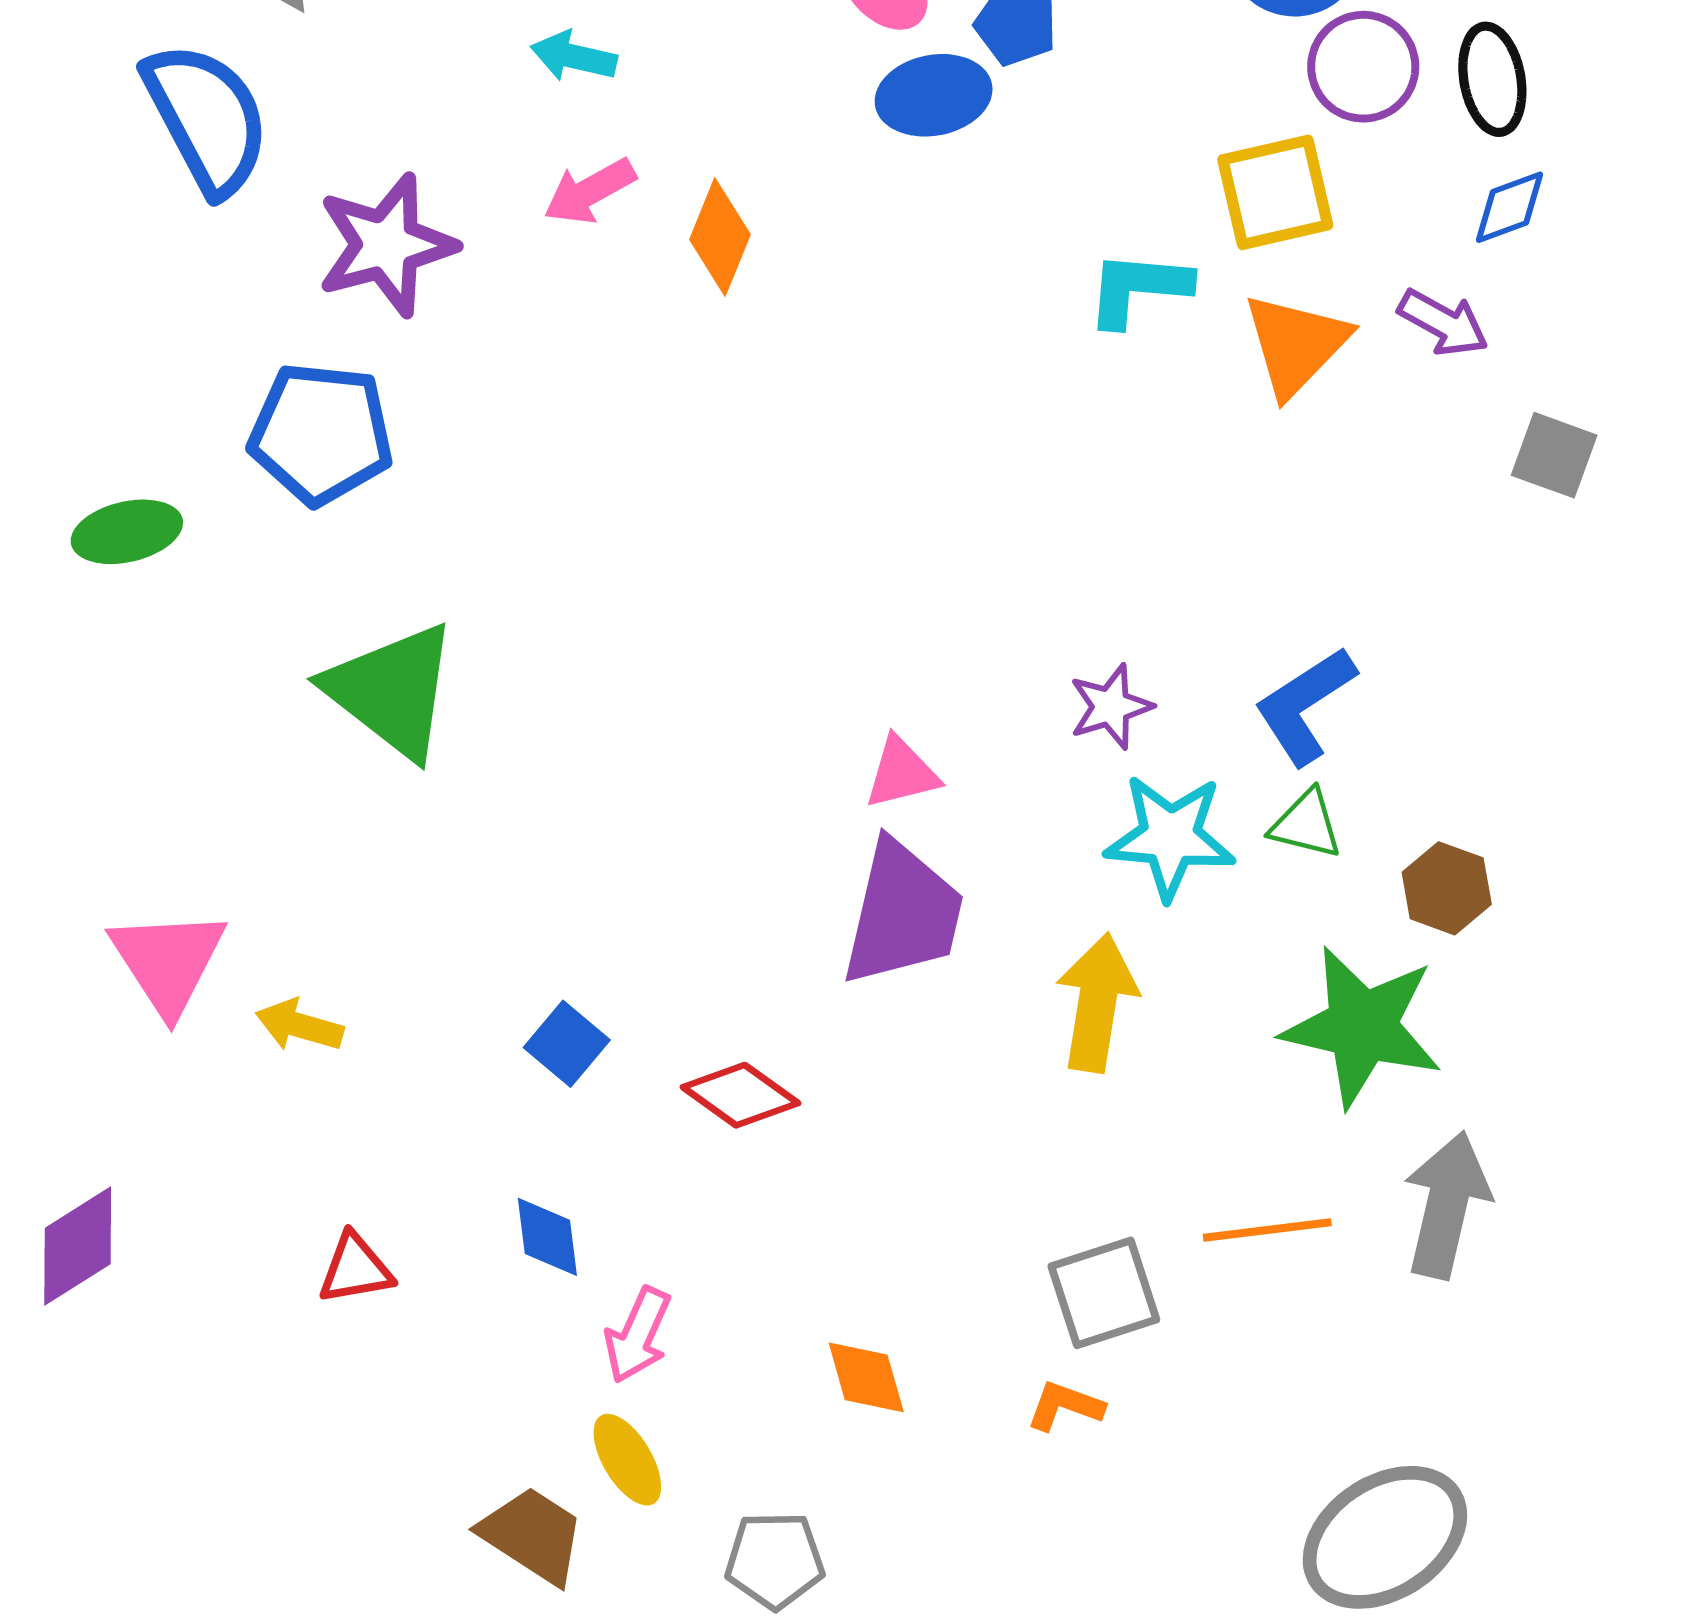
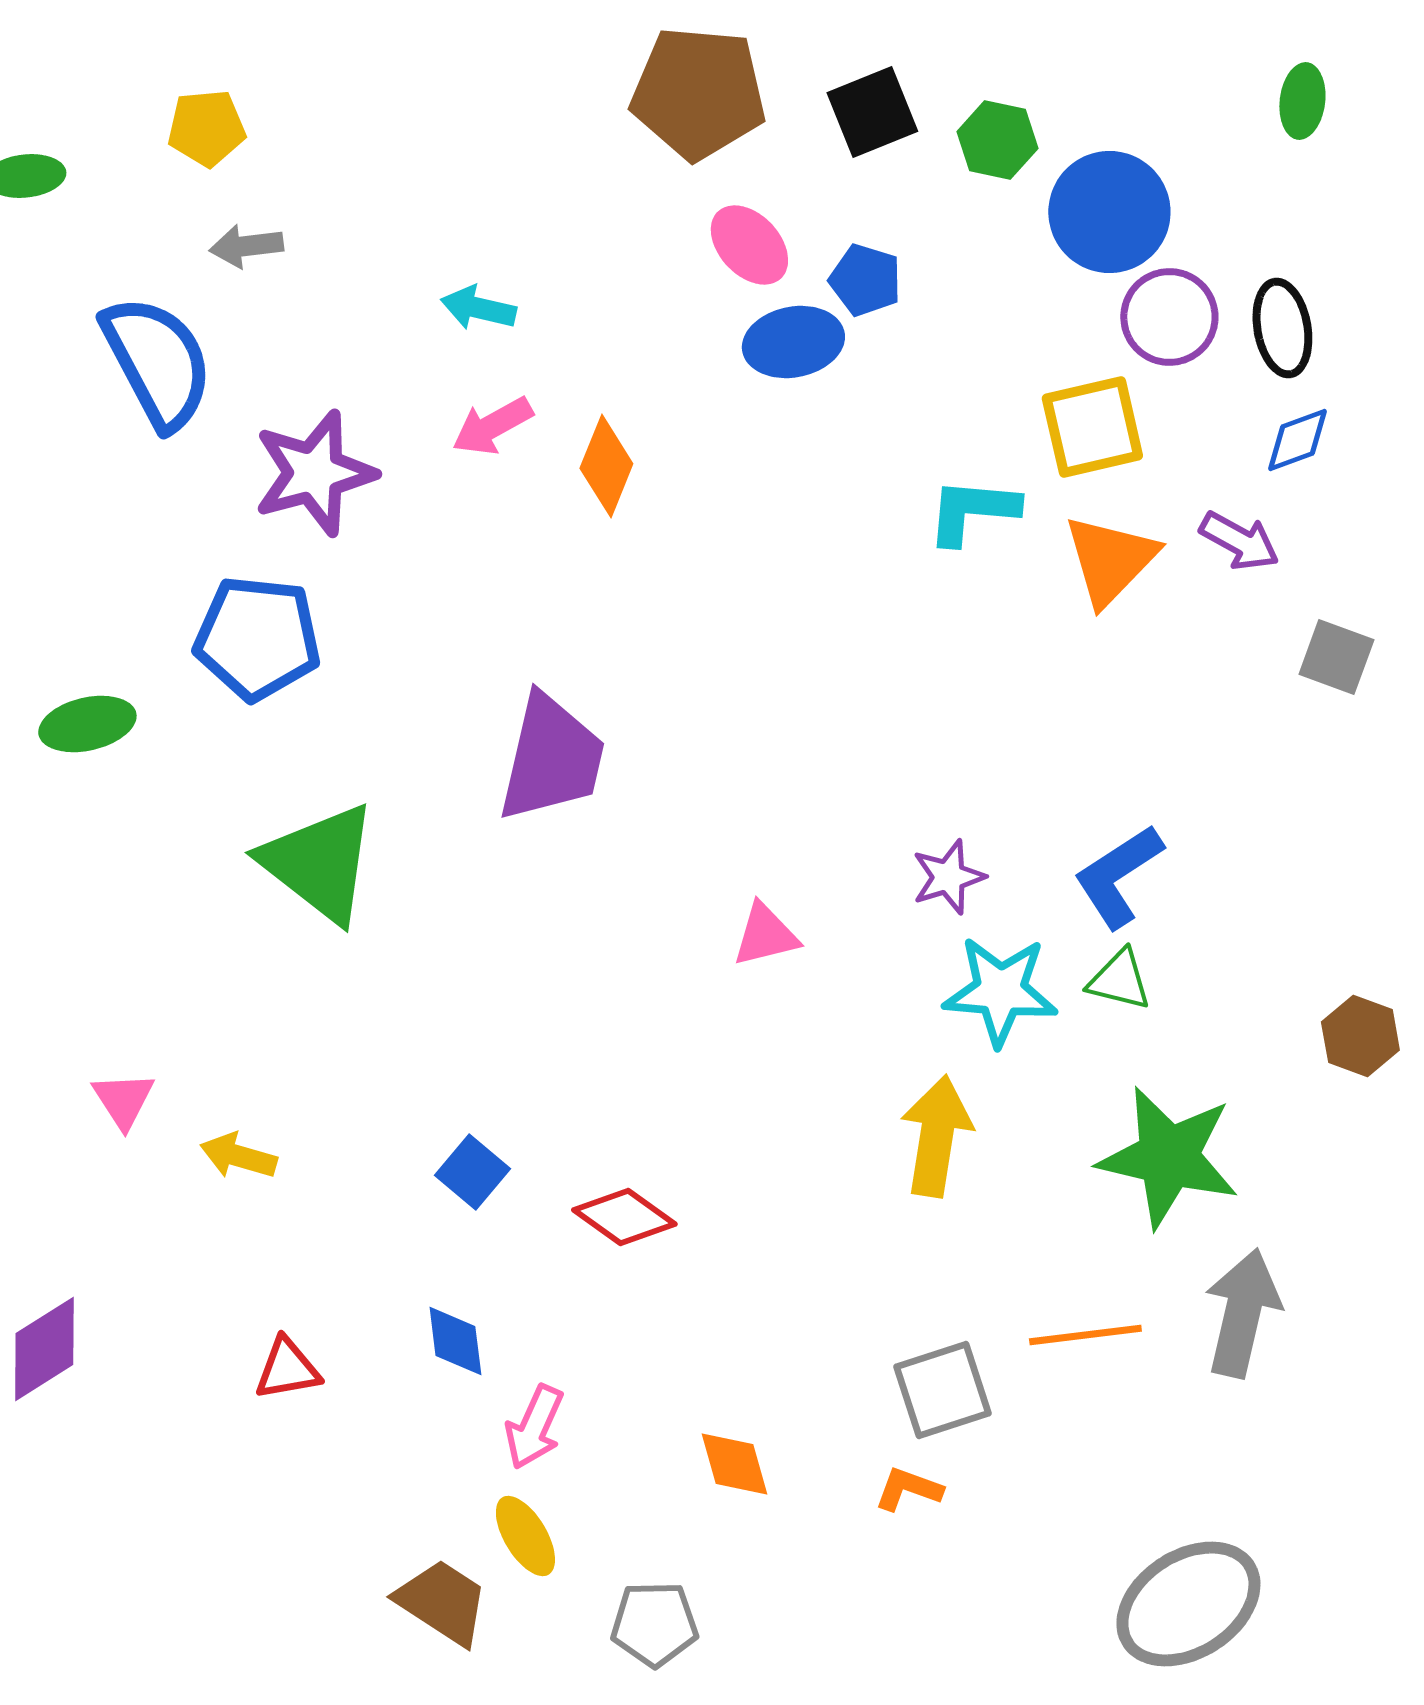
brown hexagon: (1447, 888) -> (1360, 1036), moved
purple trapezoid: (903, 913) -> (551, 758), moved
pink triangle: (168, 961) -> (123, 1100), size x0.6

